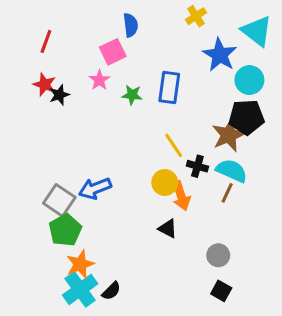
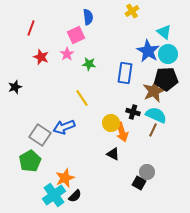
cyan triangle: (257, 31) -> (164, 32), moved, size x0.7
blue star: (220, 55) -> (148, 51), moved
red star: (44, 84) -> (41, 57), moved
blue rectangle: (169, 87) -> (125, 73), moved
black star: (59, 95) -> (15, 87), moved
yellow line: (174, 145) -> (82, 98), moved
green pentagon: (65, 230) -> (30, 161), moved
orange star: (80, 264) -> (65, 178), moved
black square: (221, 291) -> (139, 183), moved

